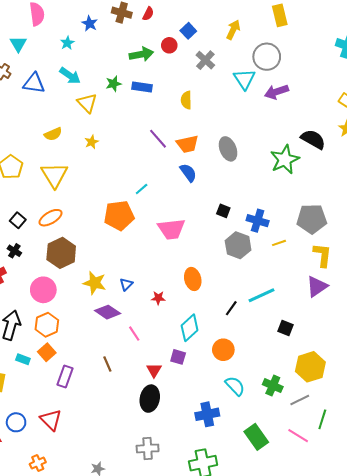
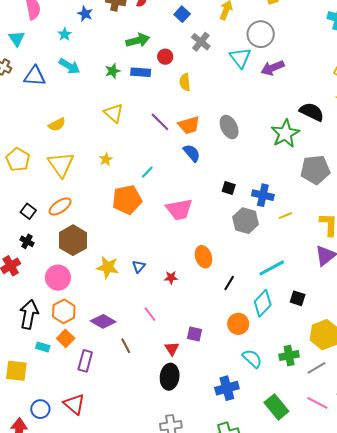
red circle: (169, 45) -> (165, 57), moved
yellow triangle: (87, 103) -> (114, 113), moved
yellow star: (92, 142) -> (106, 159), moved
gray pentagon: (312, 219) -> (315, 170), moved
black line: (231, 308) -> (229, 283), moved
purple diamond: (108, 312) -> (103, 321), moved
cyan diamond: (190, 328) -> (263, 303), moved
green cross: (273, 386) -> (289, 356), turned -30

